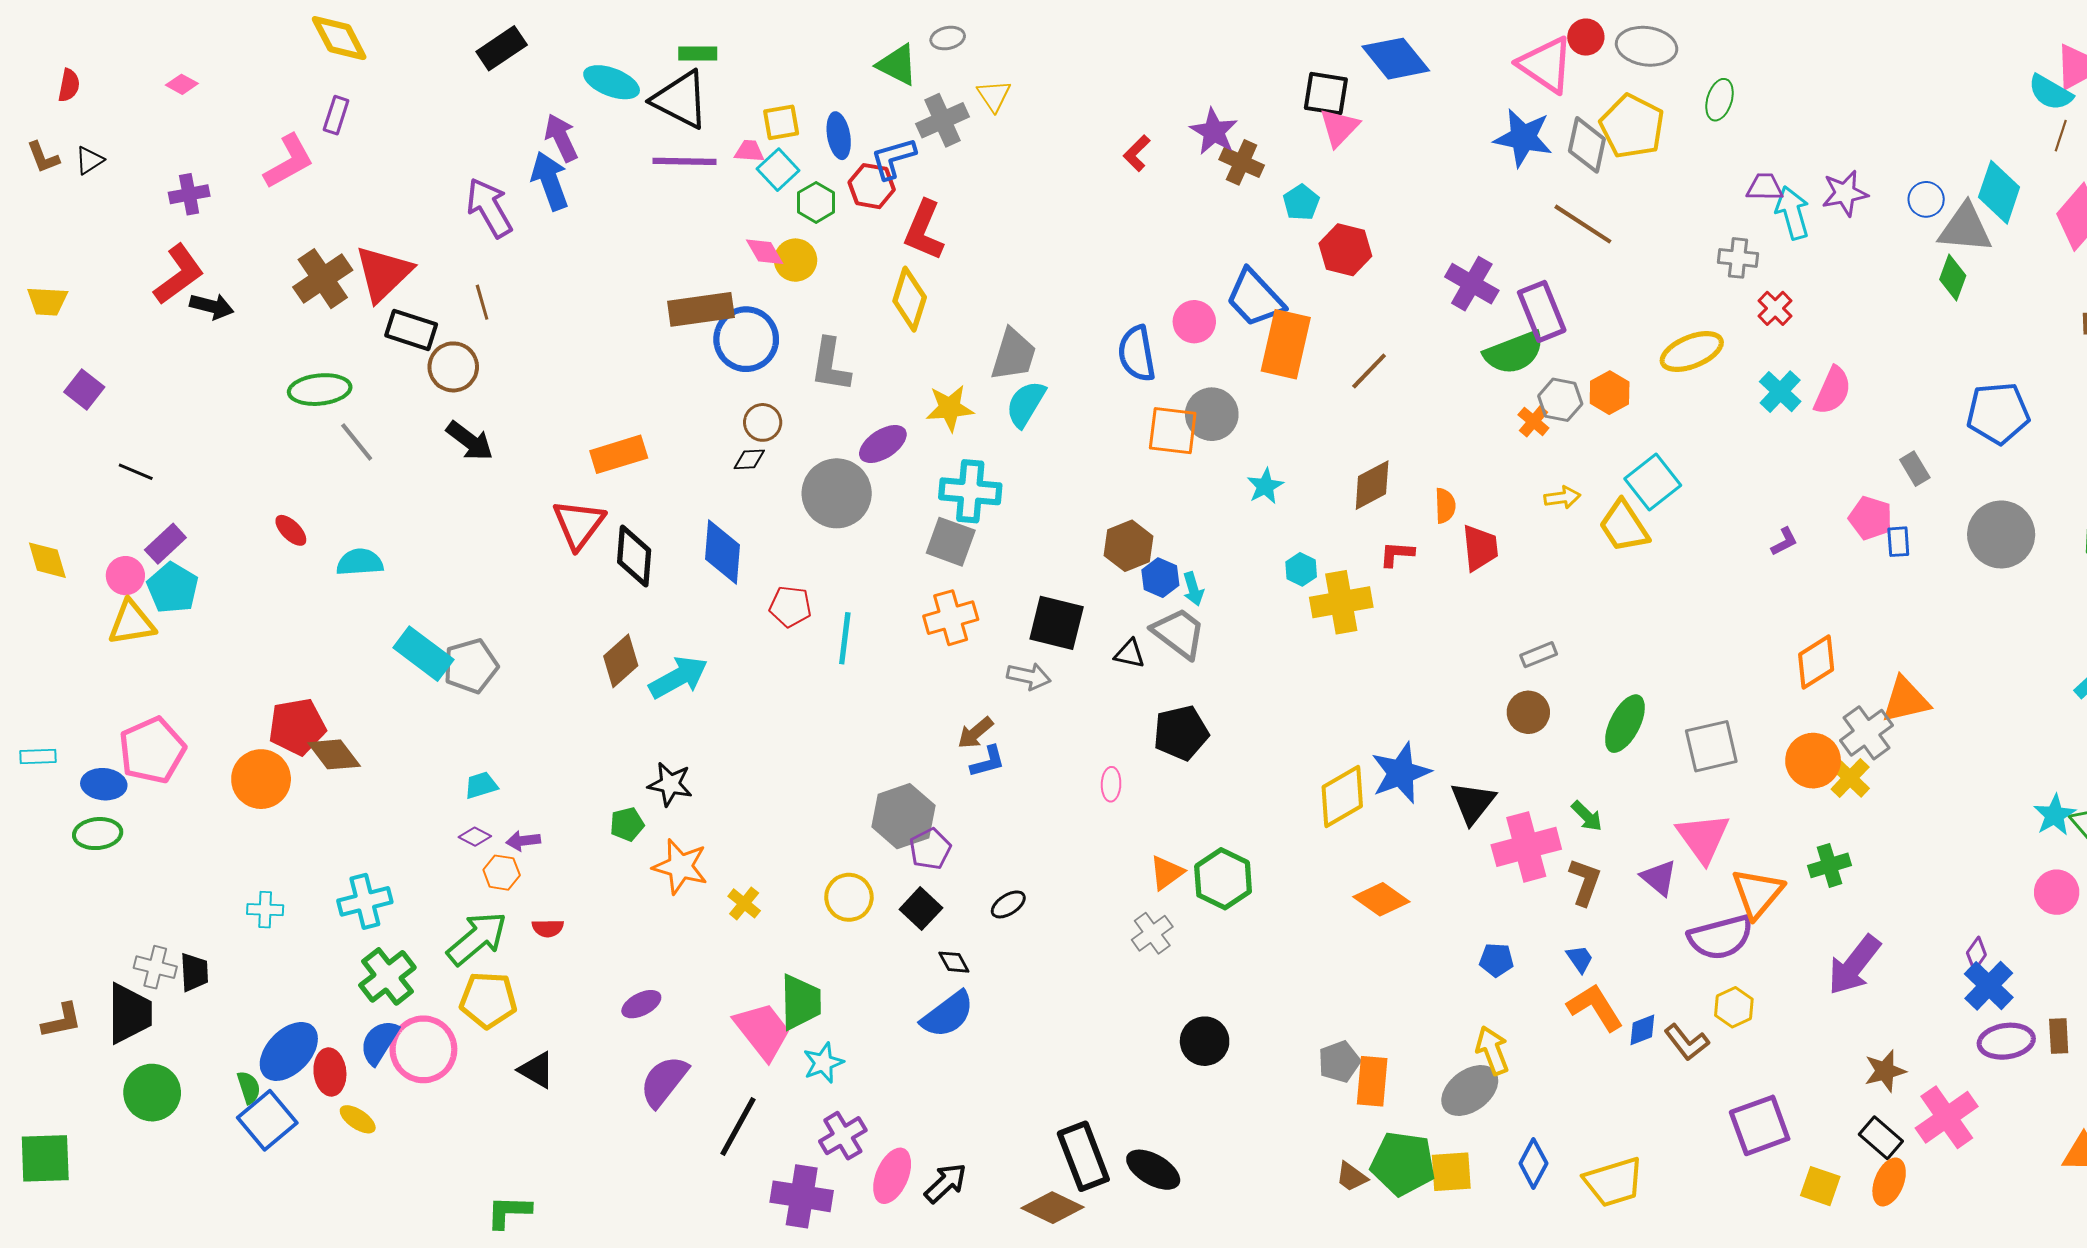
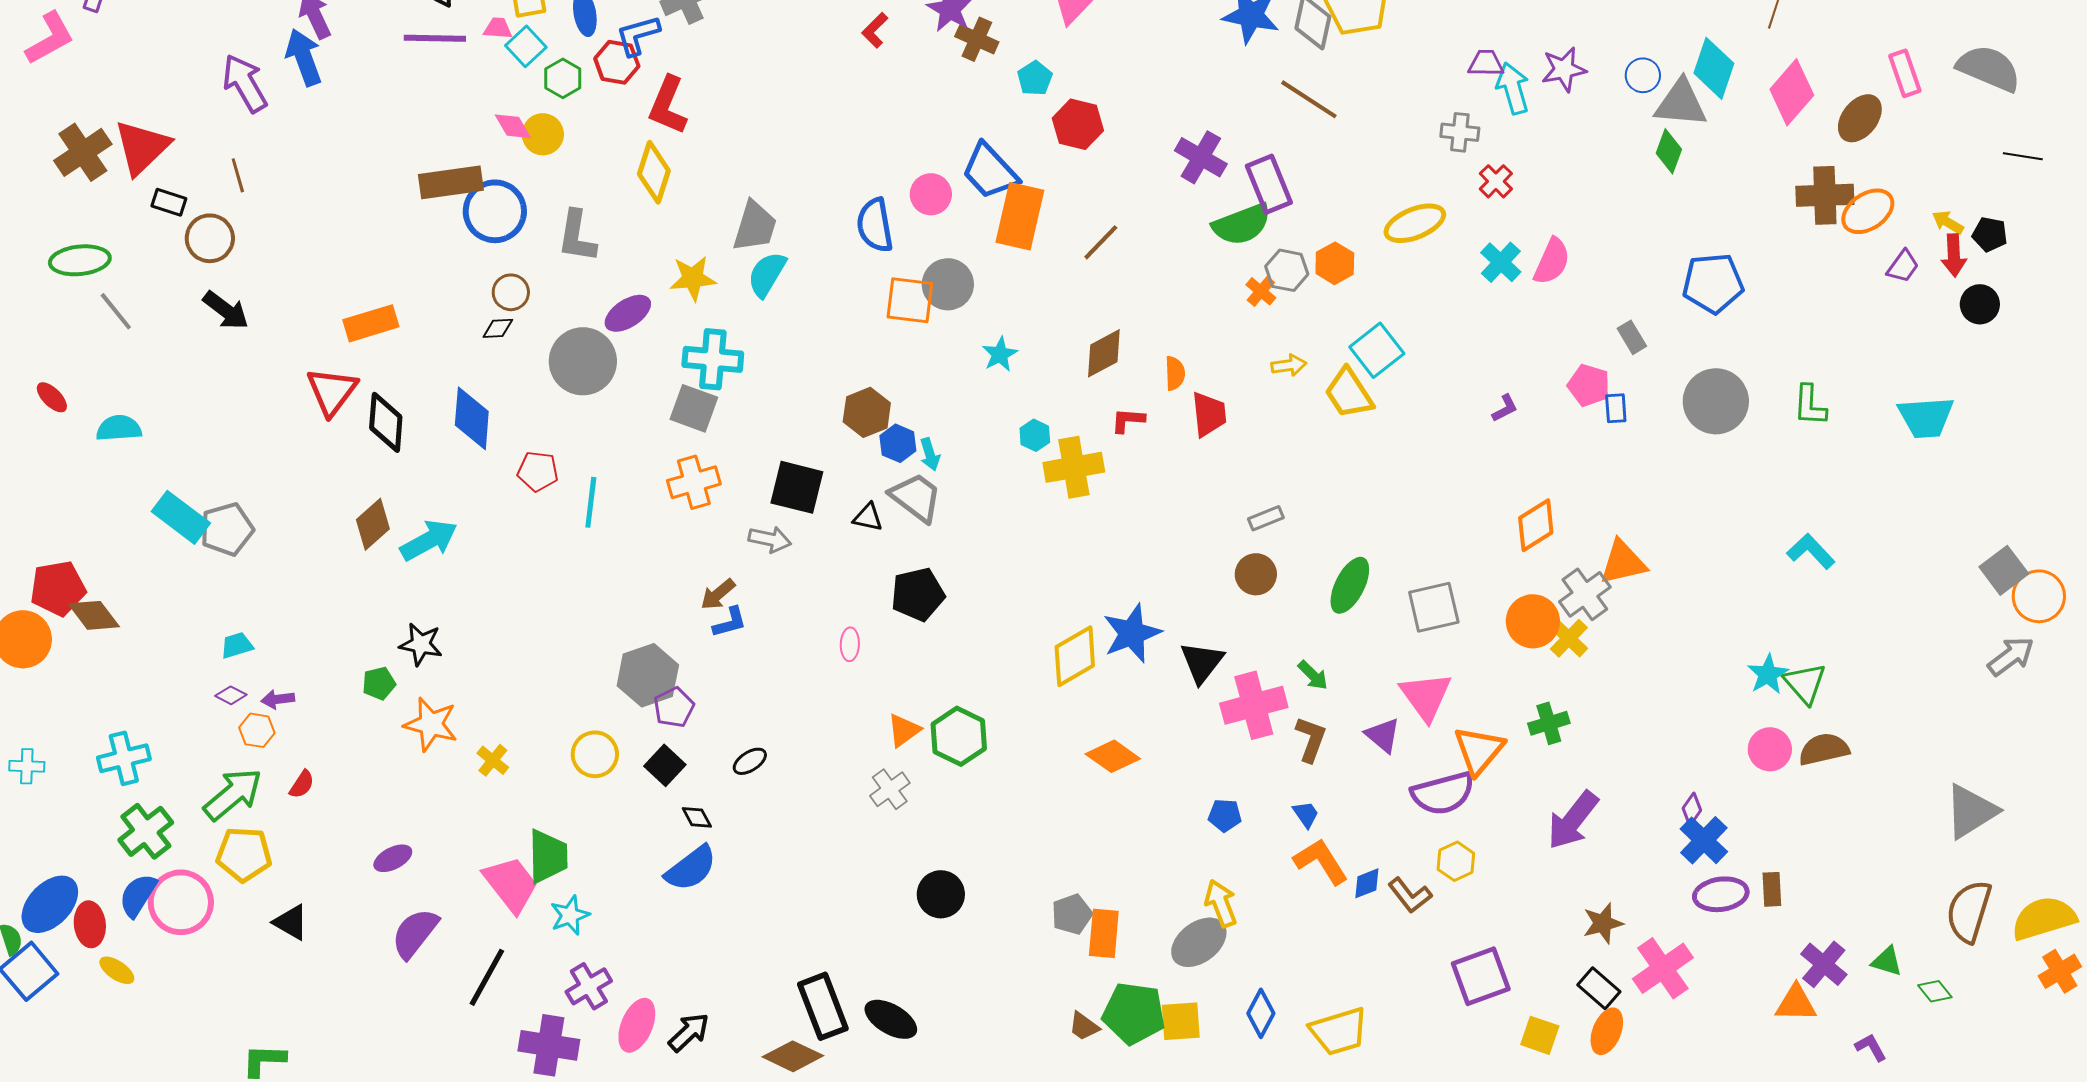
black rectangle: (411, 330) -> (169, 202), size x0.7
red semicircle: (548, 928) -> (302, 784), turned -56

